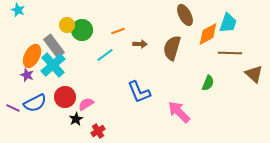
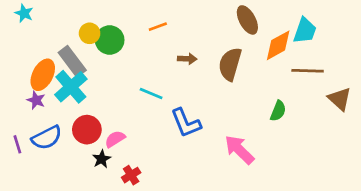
orange line: (118, 31) -> (158, 27), moved
cyan line: (105, 55) -> (151, 93), moved, turned 60
purple line: (13, 108) -> (17, 144), turned 48

